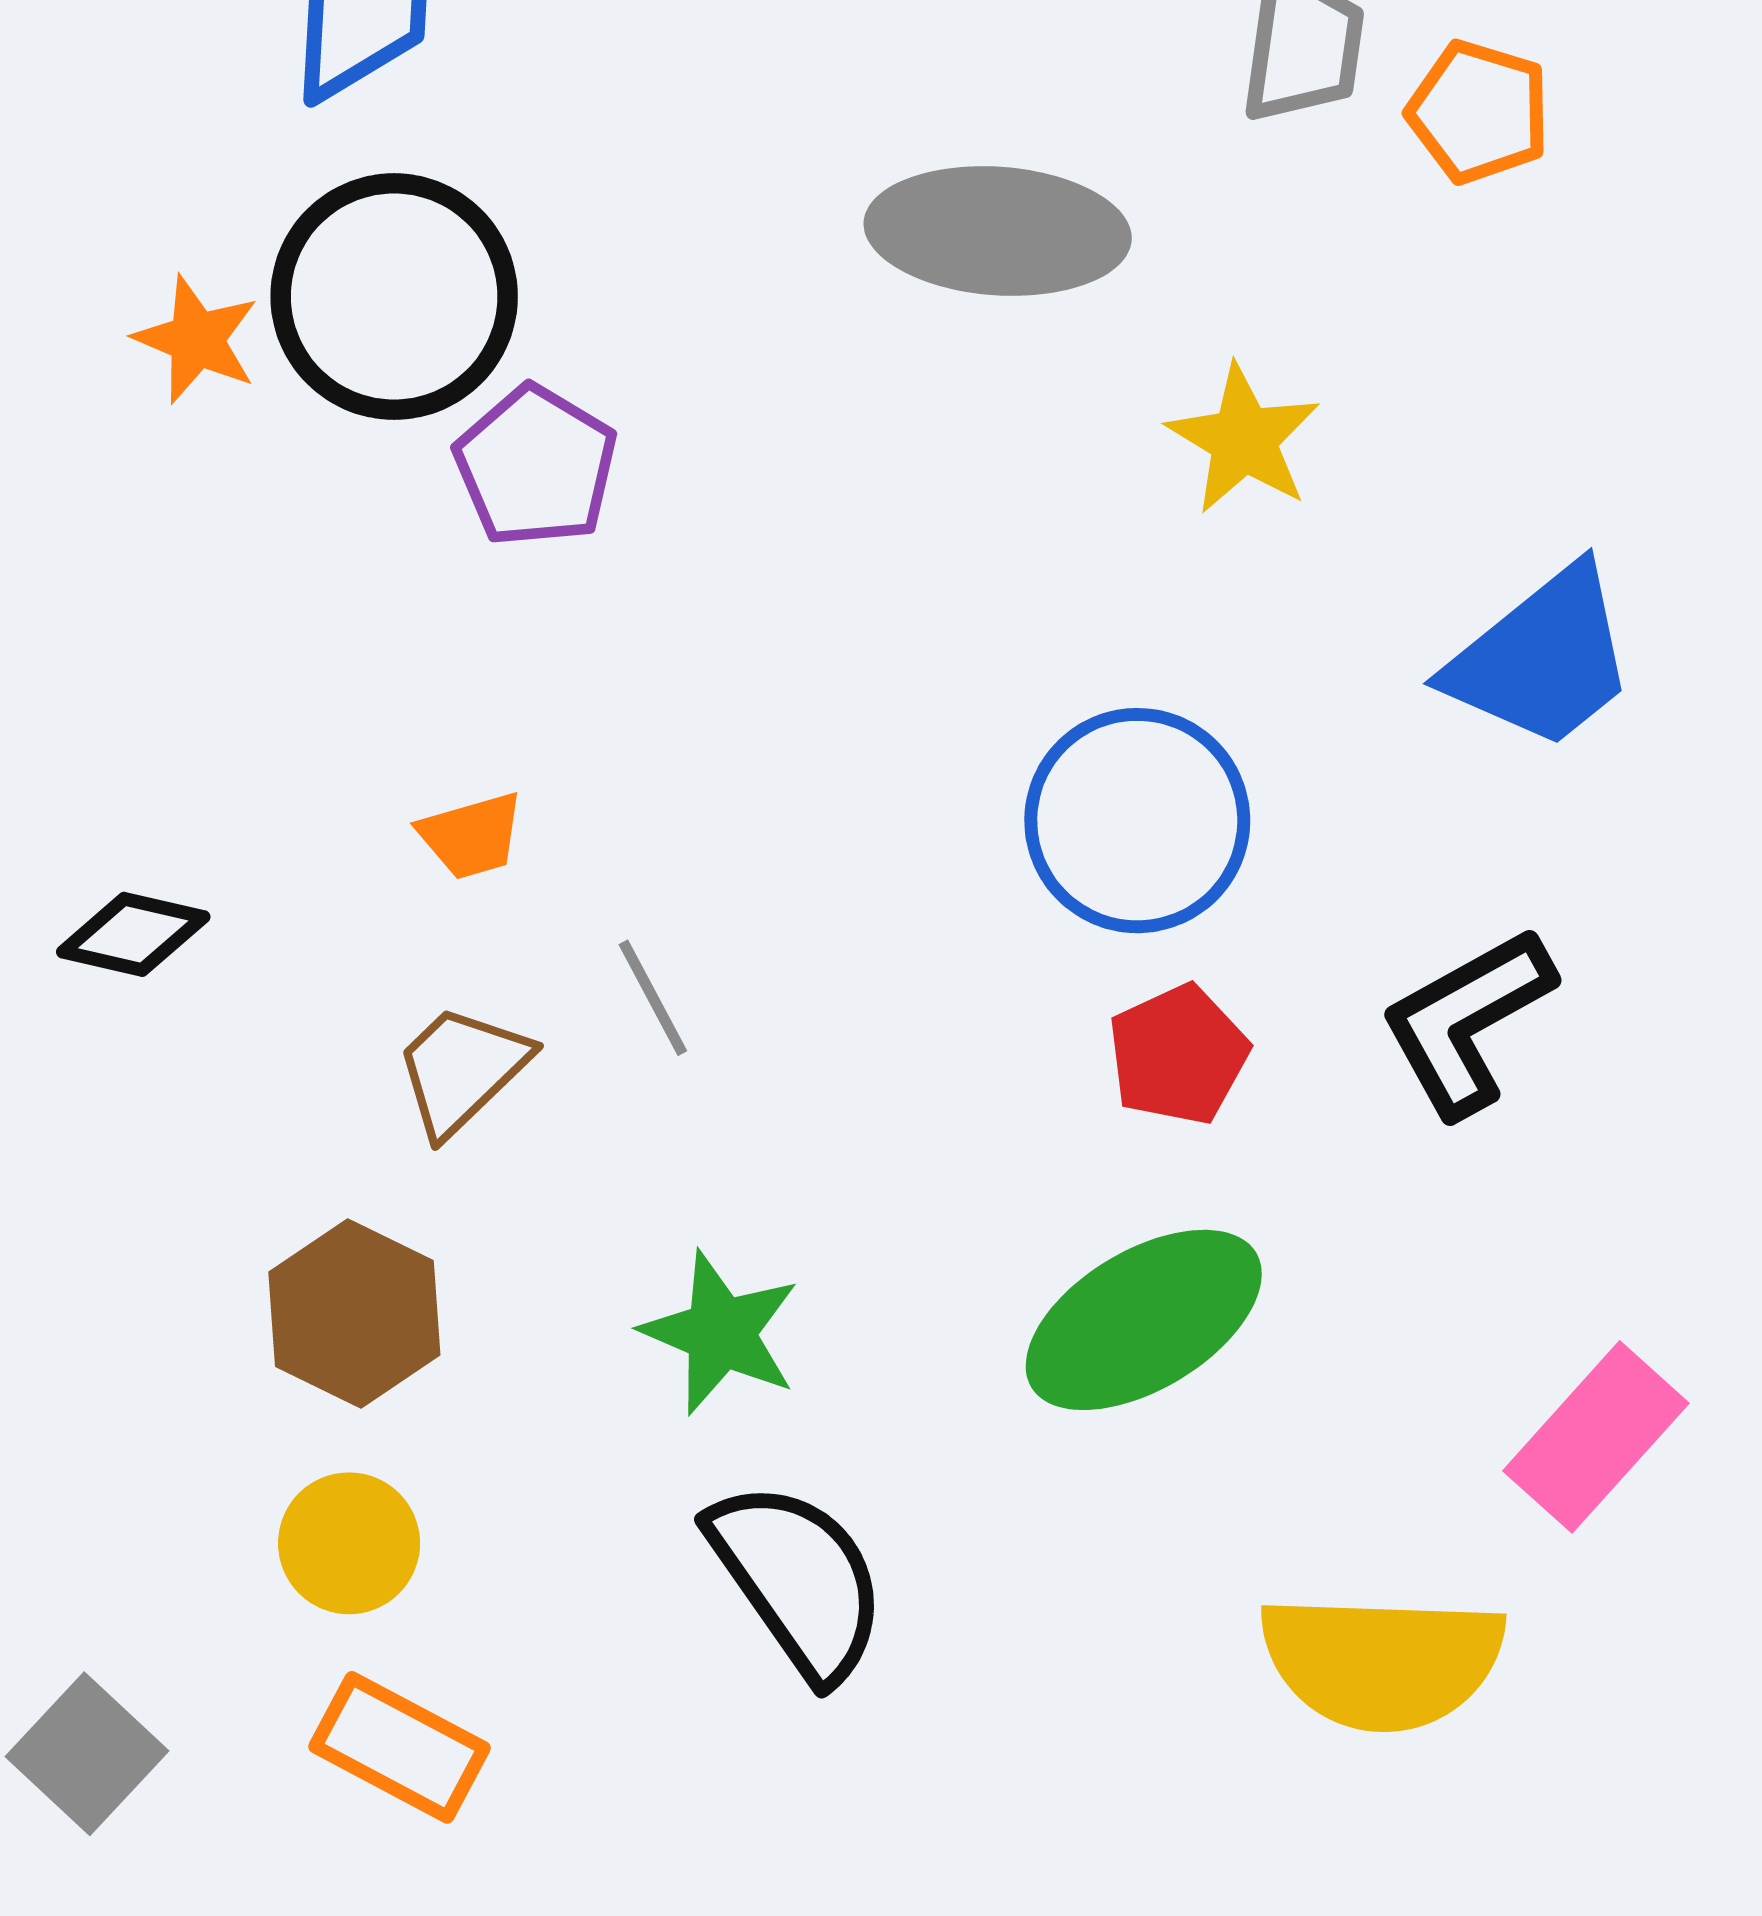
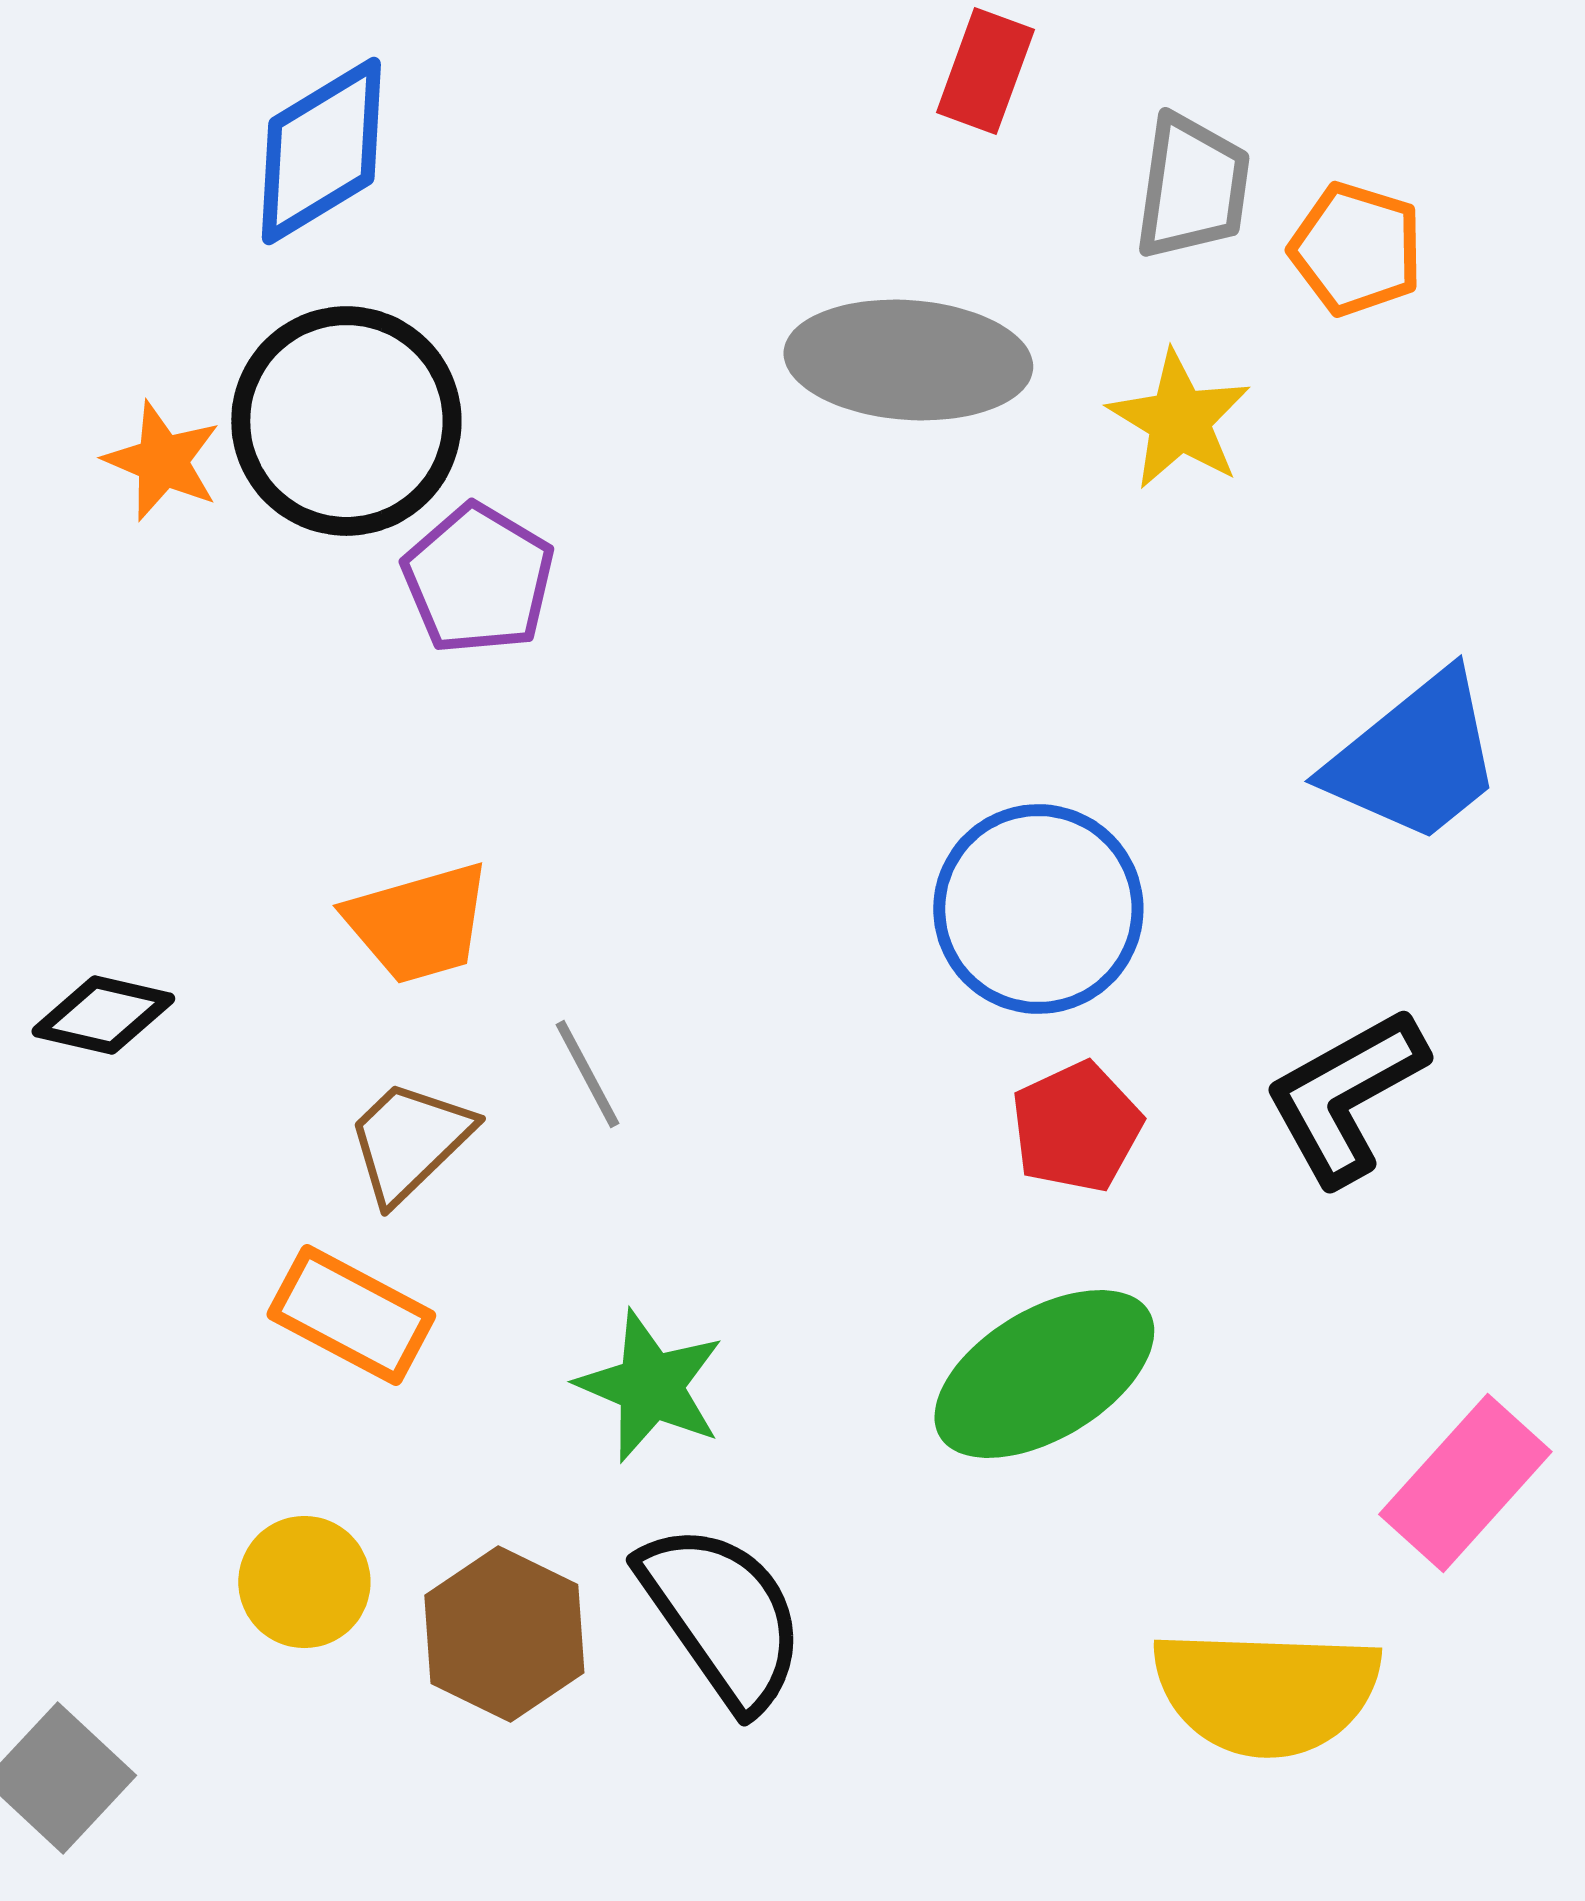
yellow star: (1244, 439) -> (1179, 420), moved
orange trapezoid: (471, 836) -> (418, 923), size x1.5
brown hexagon: (354, 1313) -> (504, 1634), moved
orange rectangle: (399, 1747) -> (351, 1315), moved

